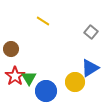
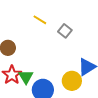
gray square: (91, 32) -> (65, 31), moved

